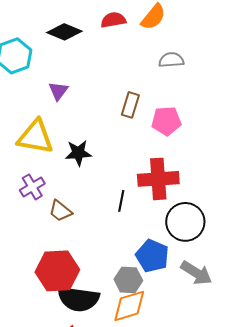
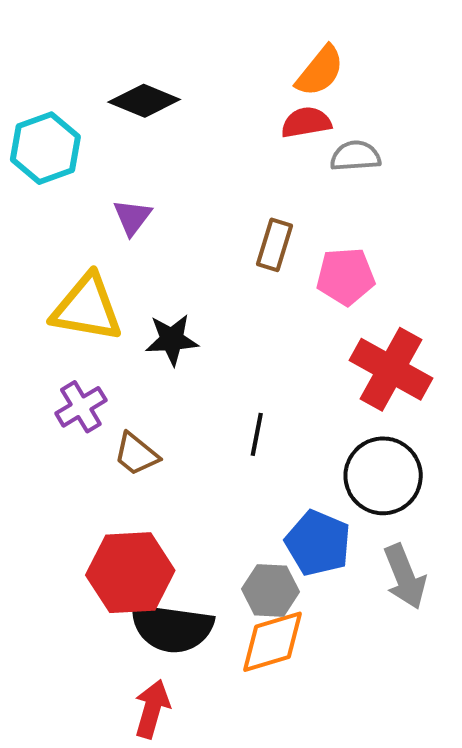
red semicircle: (113, 20) -> (306, 122), moved
red cross: (158, 179) -> (391, 369), moved, turned 33
gray arrow: (196, 273) -> (405, 577), turned 36

